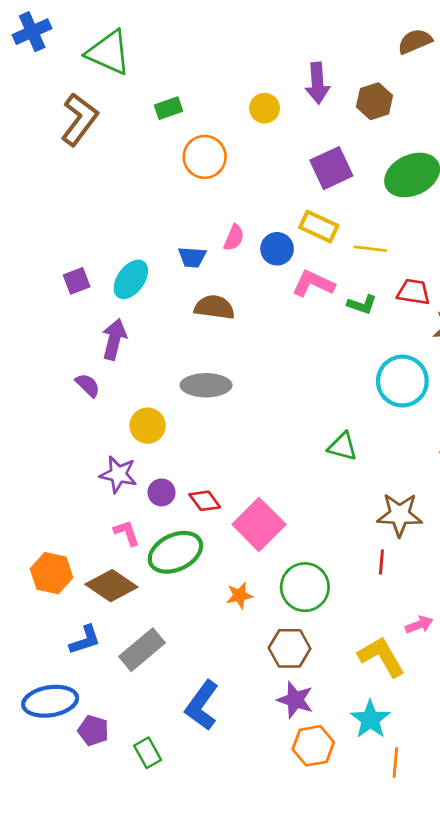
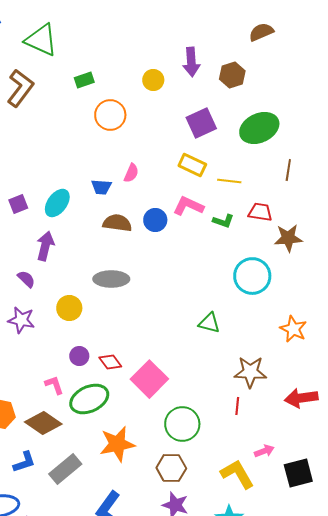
blue circle: (277, 249) -> (155, 220), moved
purple star: (118, 474) -> (21, 320), moved
orange star: (239, 595) -> (117, 444), moved, size x1.8

